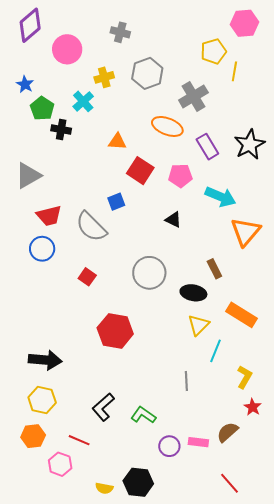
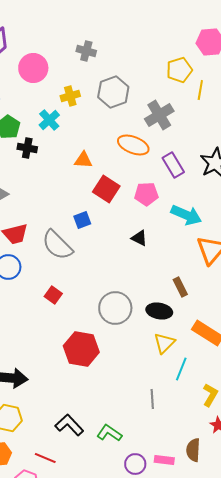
gray circle: (149, 273) -> (115, 308), moved
black L-shape: (103, 407) -> (69, 425), turned 88
brown semicircle: (227, 432) -> (193, 450), turned -45

